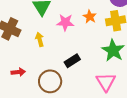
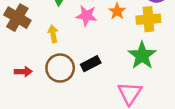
brown circle: (50, 81) -> (60, 68), moved

